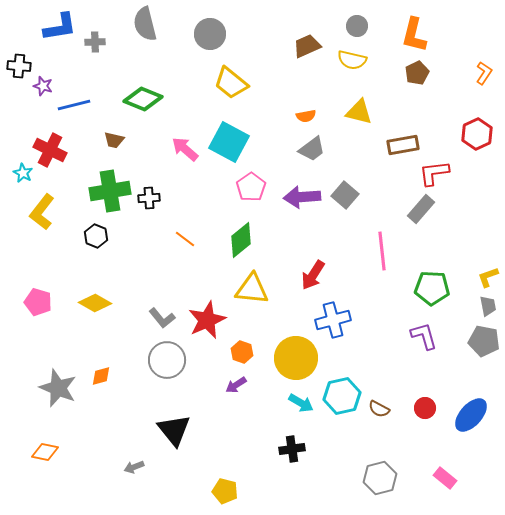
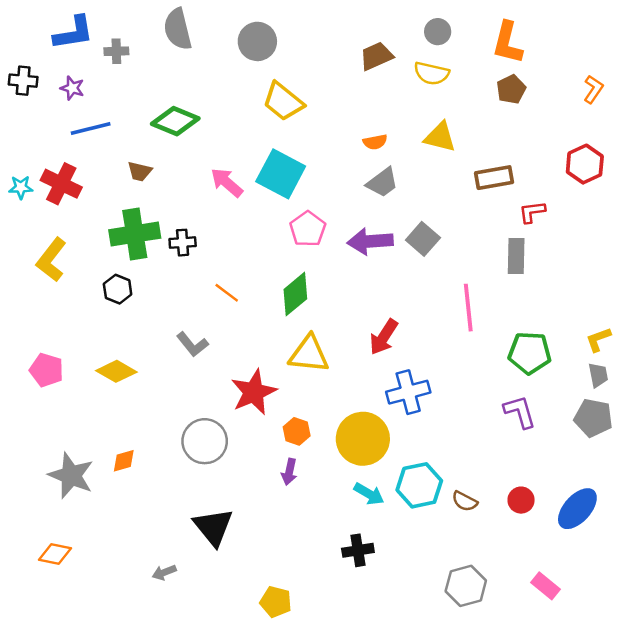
purple star: (43, 86) -> (72, 88), moved
cyan star: (23, 173) -> (21, 187), moved, turned -30
red L-shape: (434, 173) -> (532, 212), size x0.7
gray rectangle: (421, 209) -> (516, 256), turned -40
gray L-shape: (162, 318) -> (192, 344), moved
purple arrow: (236, 385) -> (289, 472), turned -45

